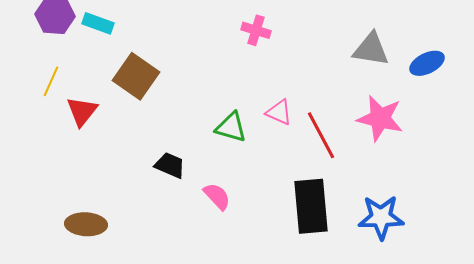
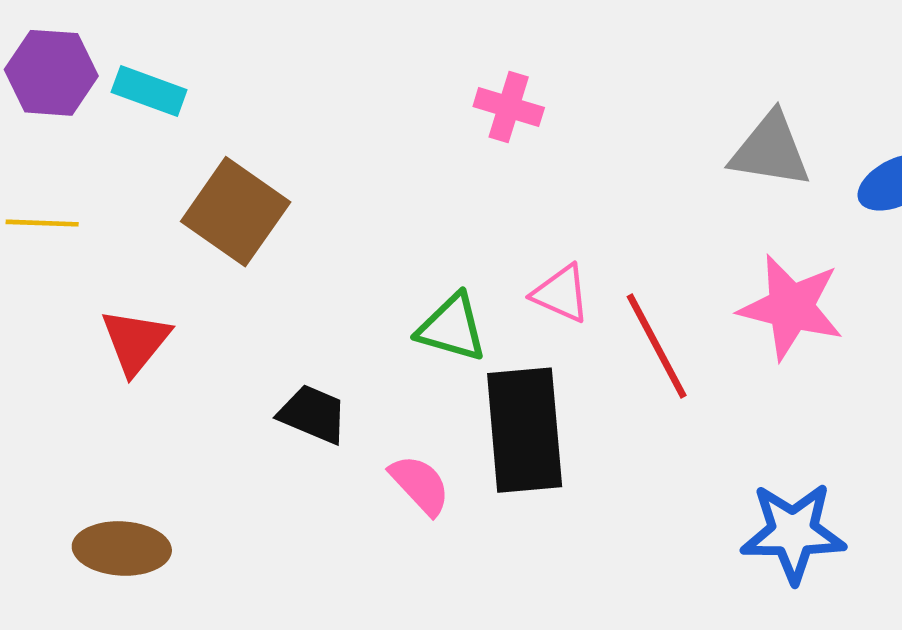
yellow line: (51, 81) -> (42, 223), turned 68
red triangle: (82, 111) -> (135, 341), moved
black rectangle: (311, 206) -> (525, 430), moved

